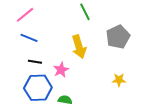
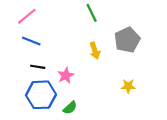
yellow arrow: (79, 47) -> (95, 51), moved, size x0.7
green semicircle: (65, 100) -> (70, 108), turned 128

